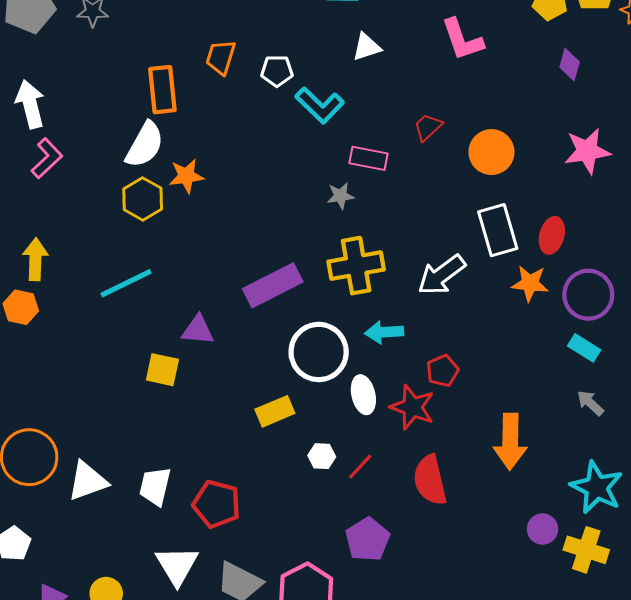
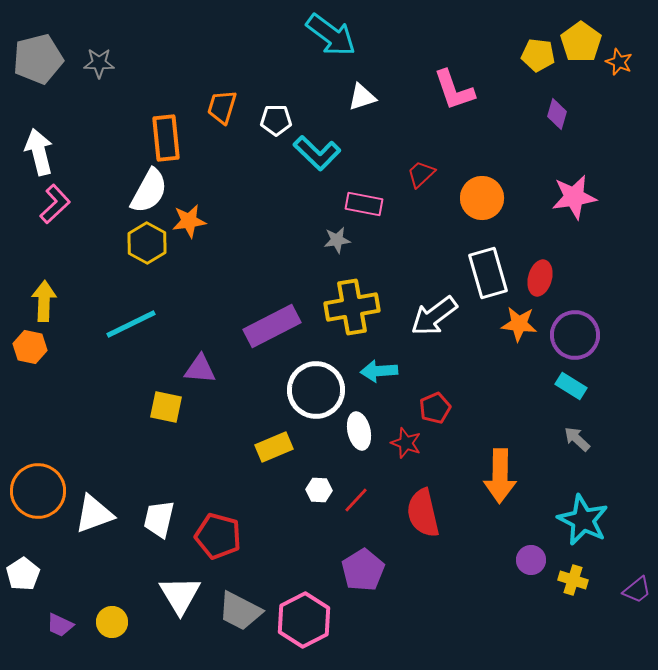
red star: (412, 407) -> (406, 443), size x0.7
yellow cross: (586, 550) -> (573, 580), size x0.7

